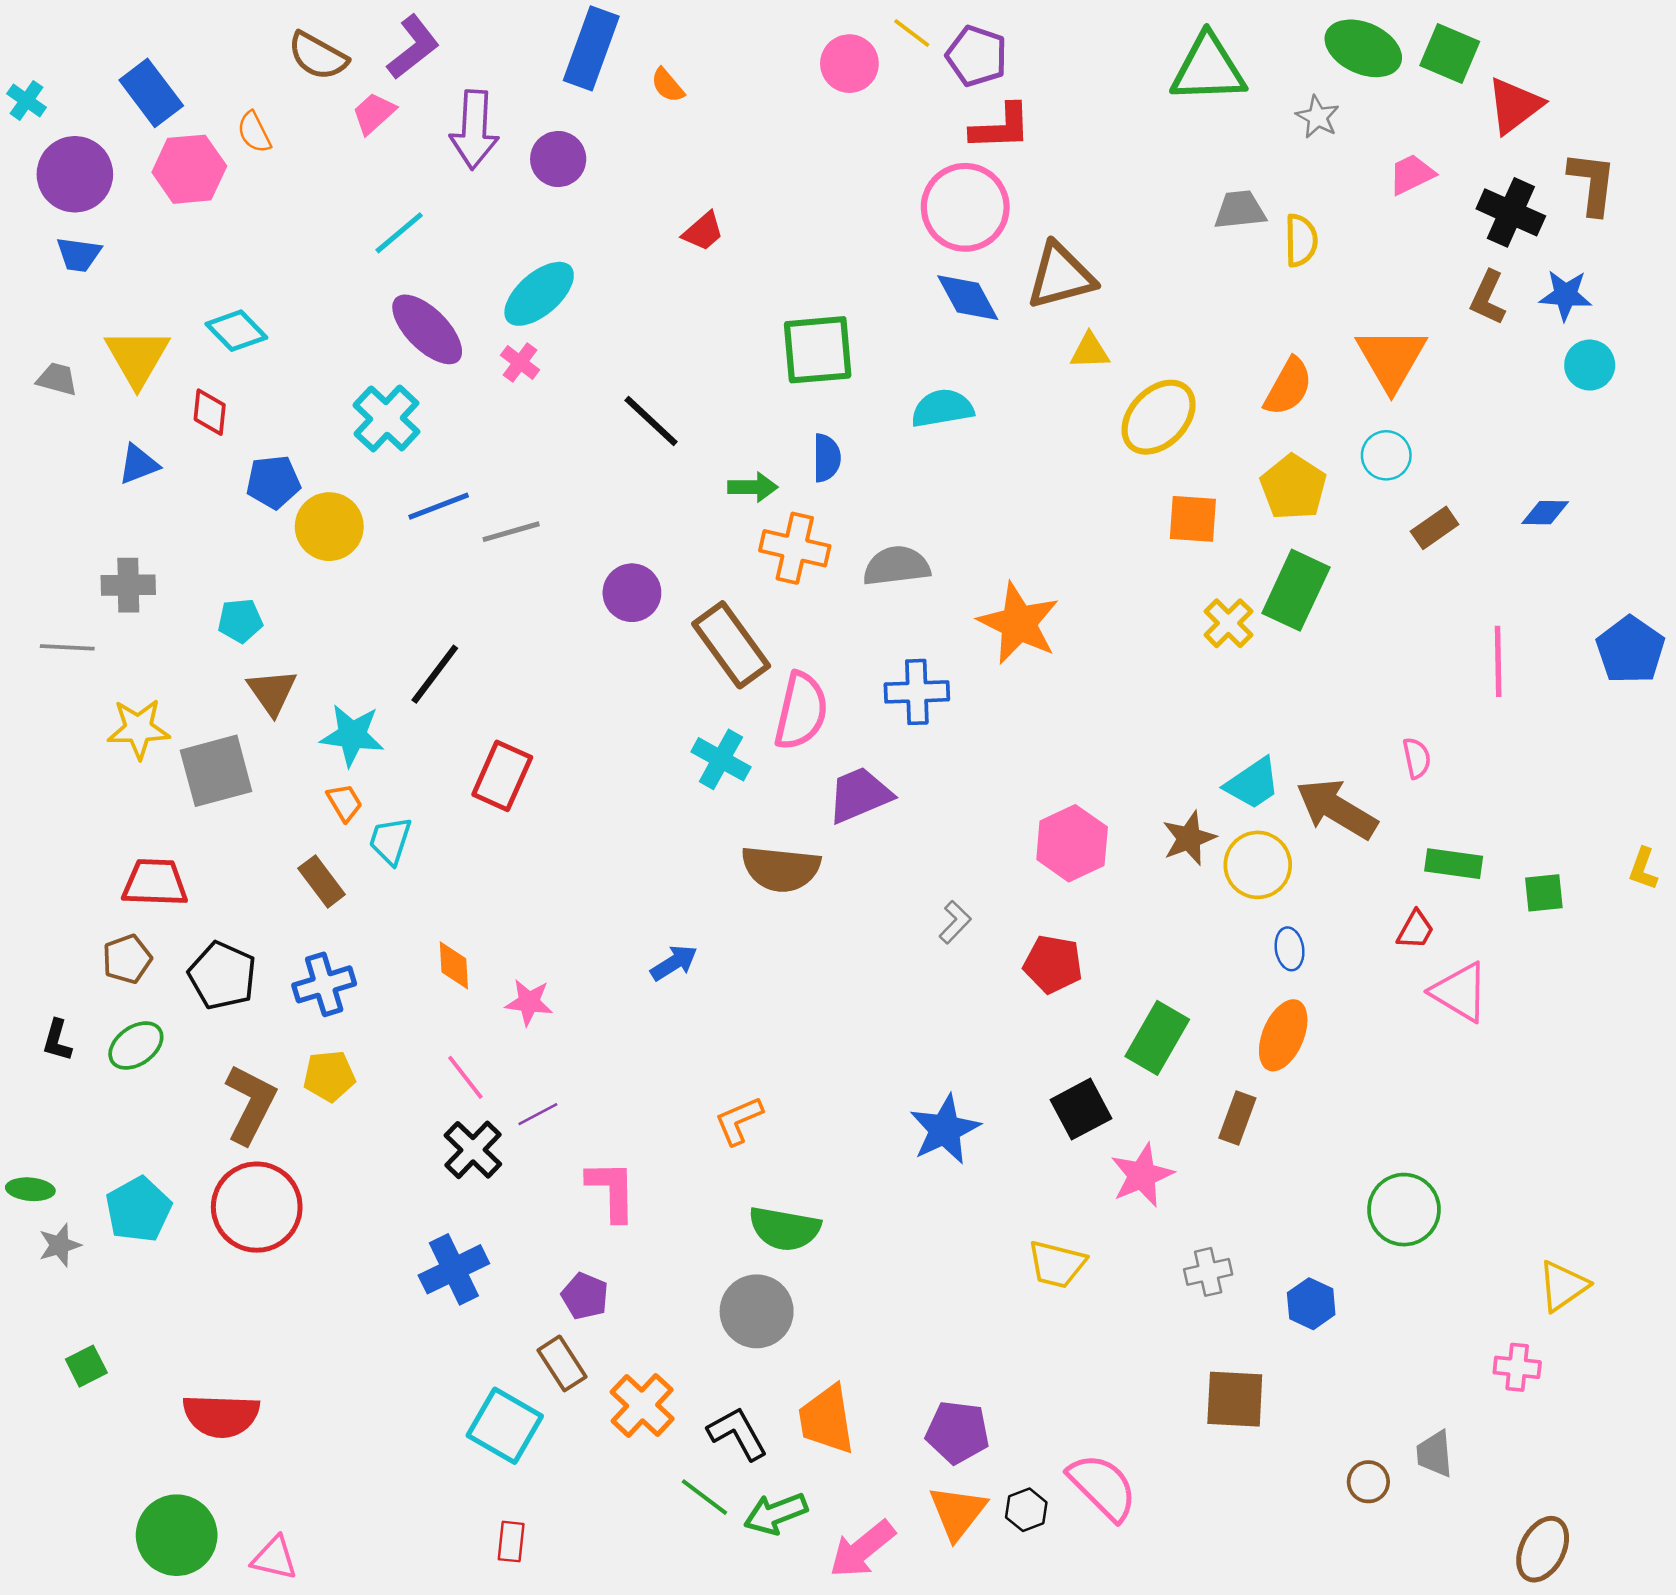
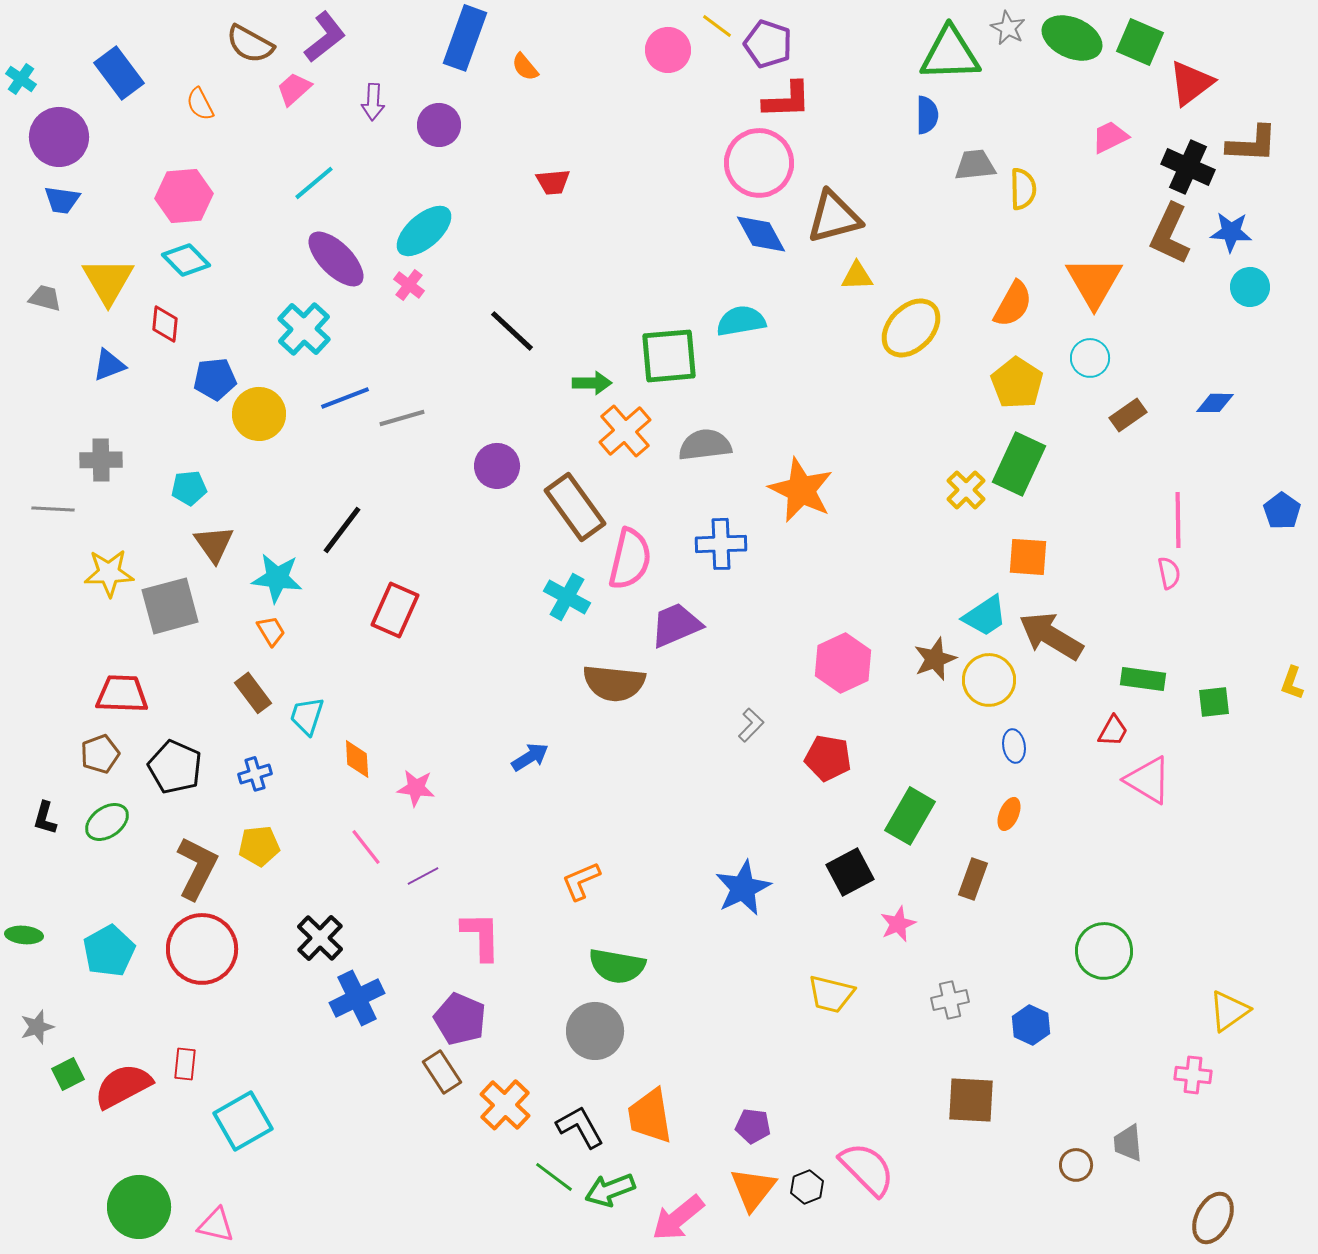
gray star: (1318, 117) -> (1008, 28), moved
purple arrow: (474, 130) -> (373, 102), size x0.6
pink hexagon: (189, 169) -> (184, 196), moved
brown L-shape: (1592, 183) -> (1252, 144), turned 86
red trapezoid: (703, 231) -> (553, 182), turned 36
brown L-shape: (1488, 298) -> (1170, 234), size x1.4
green square: (818, 350) -> (669, 356), moved
blue semicircle: (827, 458) -> (927, 115), moved
orange square: (1193, 519) -> (1028, 557), moved
orange cross: (795, 548) -> (625, 431), turned 36
blue pentagon: (1630, 650) -> (1282, 511), size x0.7
pink semicircle: (1417, 758) -> (1169, 573), moved
cyan trapezoid: (390, 841) -> (307, 716), moved
blue cross: (324, 984) -> (255, 774), size x0.7
orange ellipse: (1283, 1035) -> (1009, 814), size x0.6
black cross: (473, 1150) -> (320, 938), moved
pink star: (1142, 1175) -> (898, 924), size x0.7
gray star: (60, 1245) -> (37, 1027), moved
purple pentagon: (585, 1296) -> (460, 1019), size x1.4
red semicircle: (221, 1416) -> (123, 1086), moved, turned 150
cyan square: (505, 1426) -> (243, 1121), moved, turned 30
purple pentagon: (958, 1432) -> (753, 1126), size x0.7
red rectangle: (511, 1542) -> (185, 1064), moved

